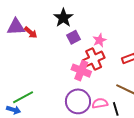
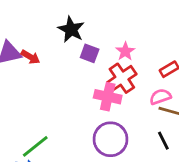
purple square: (74, 37) -> (90, 53), turned -32
pink semicircle: (100, 103) -> (160, 97), moved

